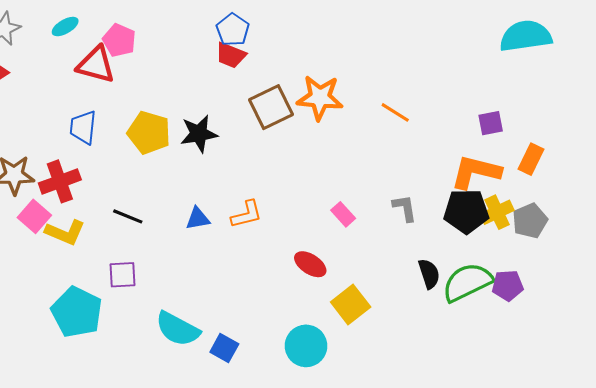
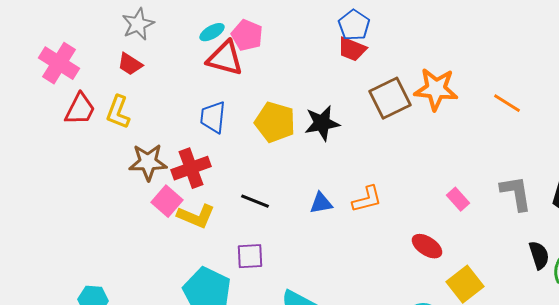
cyan ellipse: (65, 27) -> (212, 32), moved
gray L-shape: (405, 208) -> (516, 193), size x1.4

